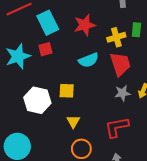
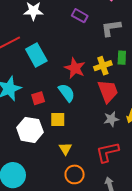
red star: (85, 25) -> (75, 68), moved, turned -30
red square: (45, 49) -> (38, 98), moved
cyan semicircle: (88, 60) -> (67, 93), moved, turned -102

